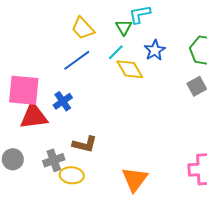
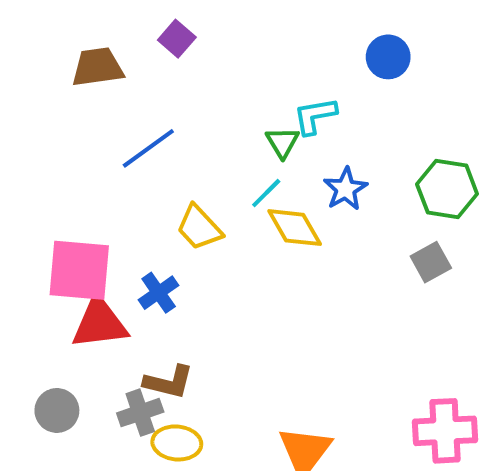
yellow trapezoid: (83, 28) -> (199, 228), moved
blue line: (77, 60) -> (148, 148), moved
brown L-shape: (85, 144) -> (169, 382), moved

